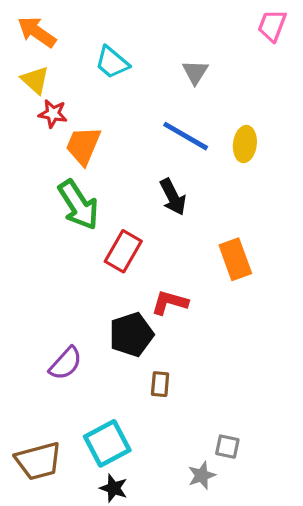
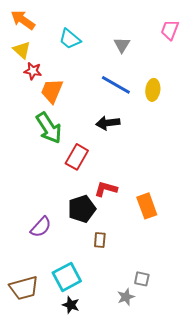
pink trapezoid: (272, 26) -> (170, 30), moved
black arrow: (173, 197) -> (108, 123), turned 110
orange rectangle: (235, 259) -> (147, 206), moved

